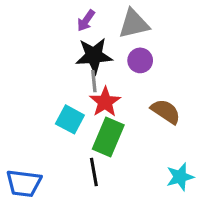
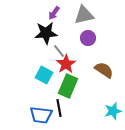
black star: (94, 56) -> (46, 33), moved
gray line: (94, 81) -> (59, 51), turned -32
blue trapezoid: (24, 183) -> (41, 115), moved

